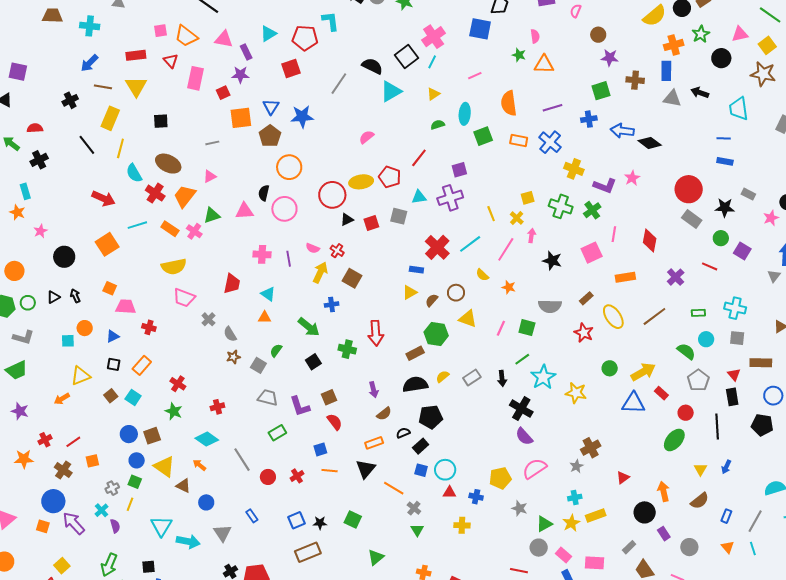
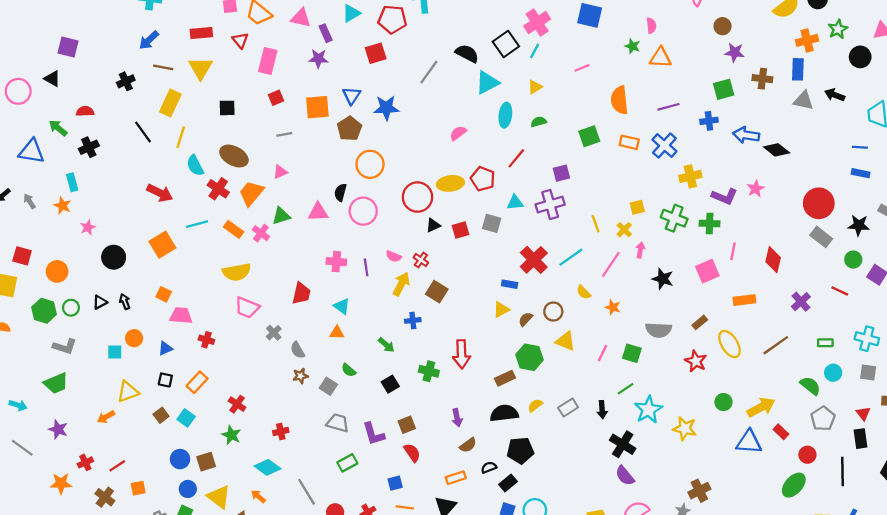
red square: (223, 93) -> (276, 98), moved
cyan ellipse: (465, 114) -> (505, 115), moved
yellow cross: (574, 169) -> (690, 176), turned -36
green cross: (592, 210) -> (710, 224), turned 36
green arrow: (309, 327) -> (386, 345), size x0.7
green semicircle: (276, 350) -> (349, 370), turned -88

